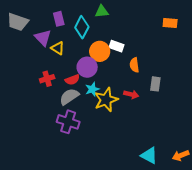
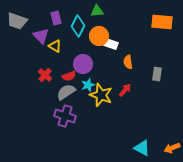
orange rectangle: (170, 23) -> (162, 22), size x1.5
orange circle: (100, 51) -> (99, 36), moved
red cross: (47, 79) -> (45, 75), turned -32
gray rectangle: (155, 84) -> (157, 74), moved
red arrow: (131, 94) -> (125, 90), turned -64
yellow star: (106, 100) -> (101, 95), turned -30

